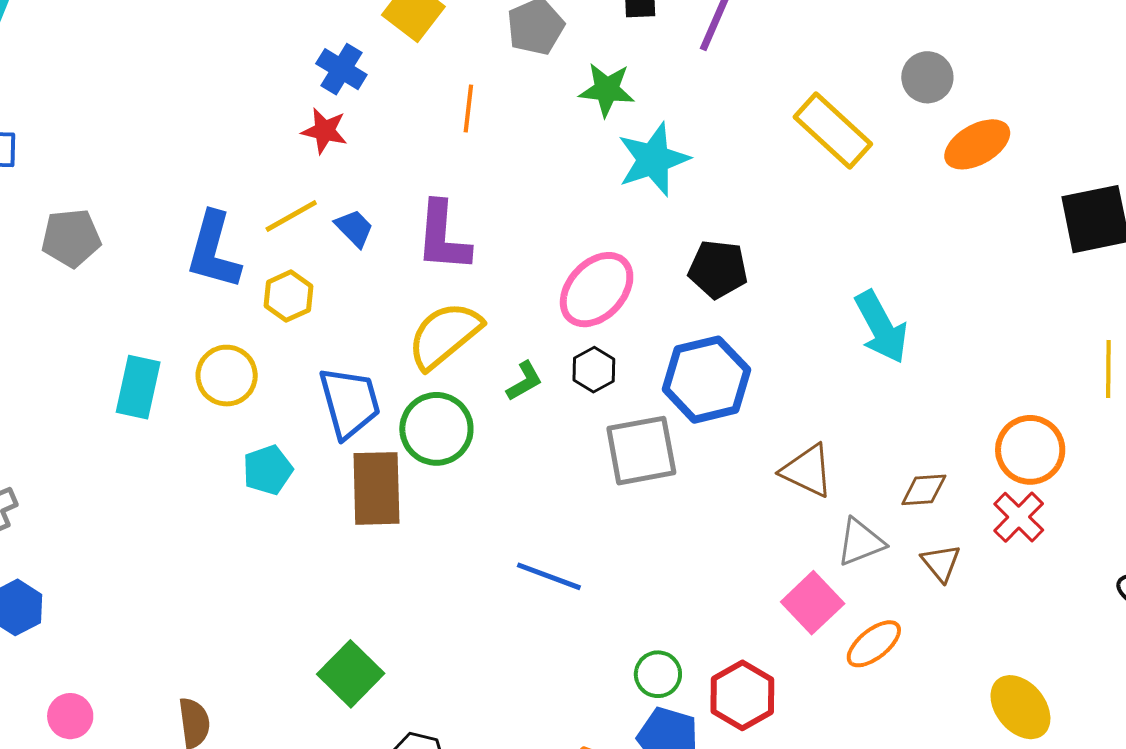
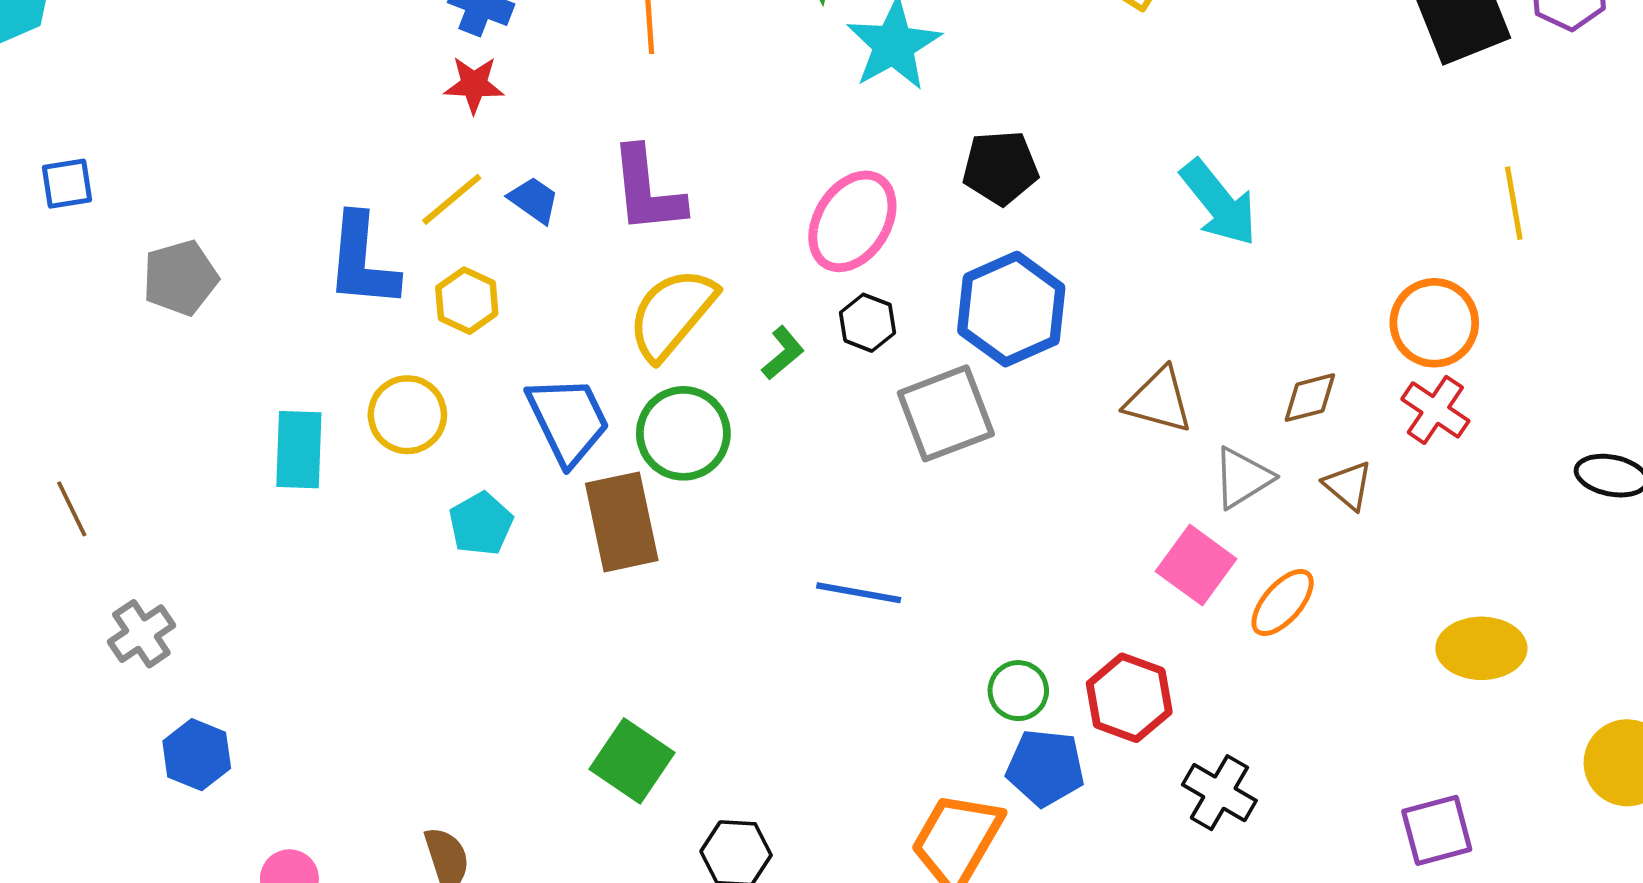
yellow ellipse: (1020, 707) -> (1481, 648), turned -40

